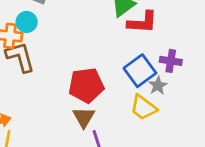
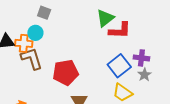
red pentagon: (86, 85) -> (66, 72), moved
gray star: (158, 86) -> (144, 75), moved

